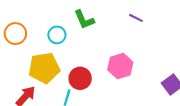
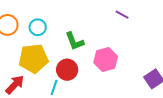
green L-shape: (84, 20) -> (75, 41), moved
cyan circle: (57, 35) -> (38, 27), moved

